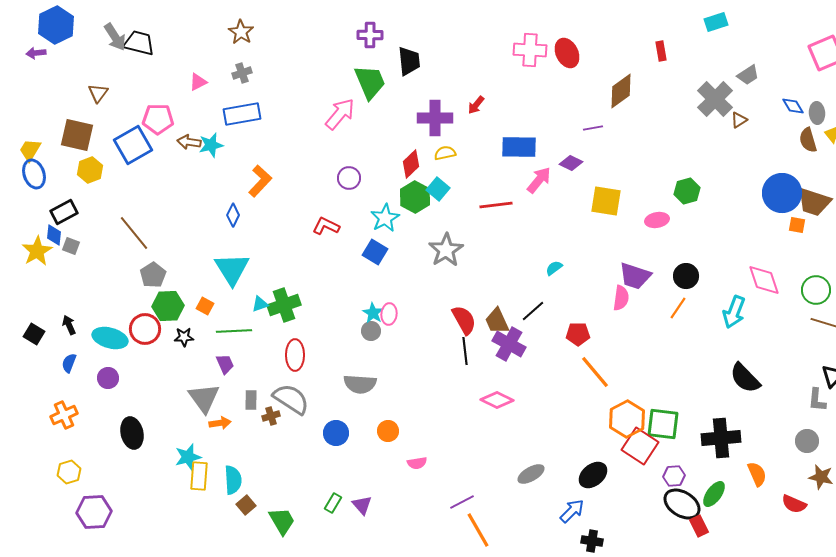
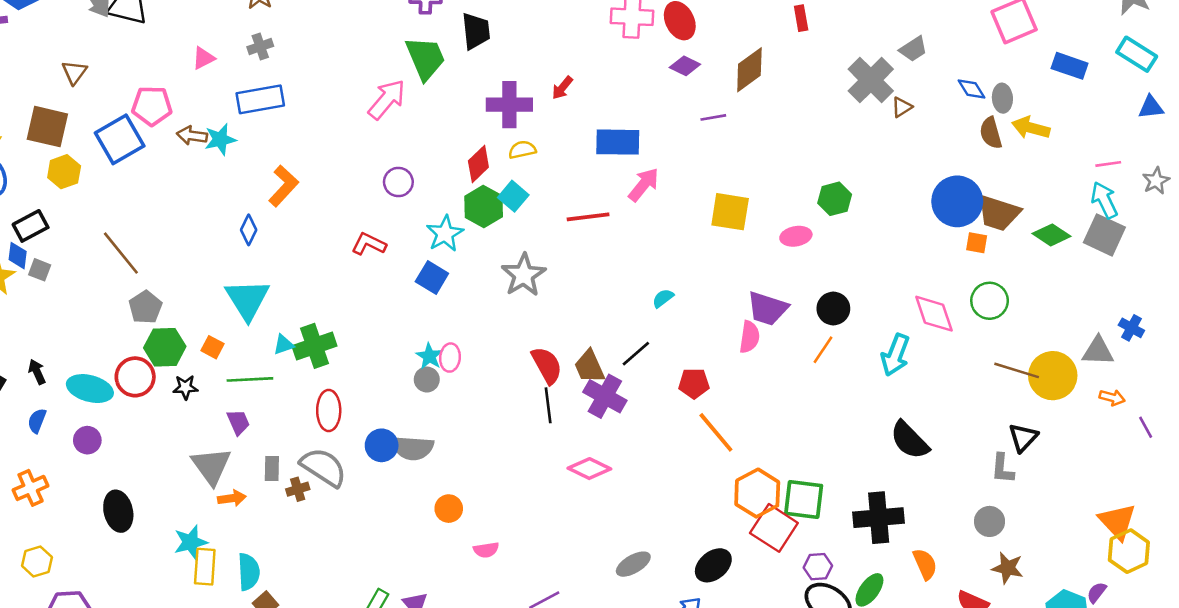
purple diamond: (571, 163) -> (685, 66), moved
green circle: (816, 290) -> (990, 301), moved
blue circle: (336, 433) -> (382, 445), moved

